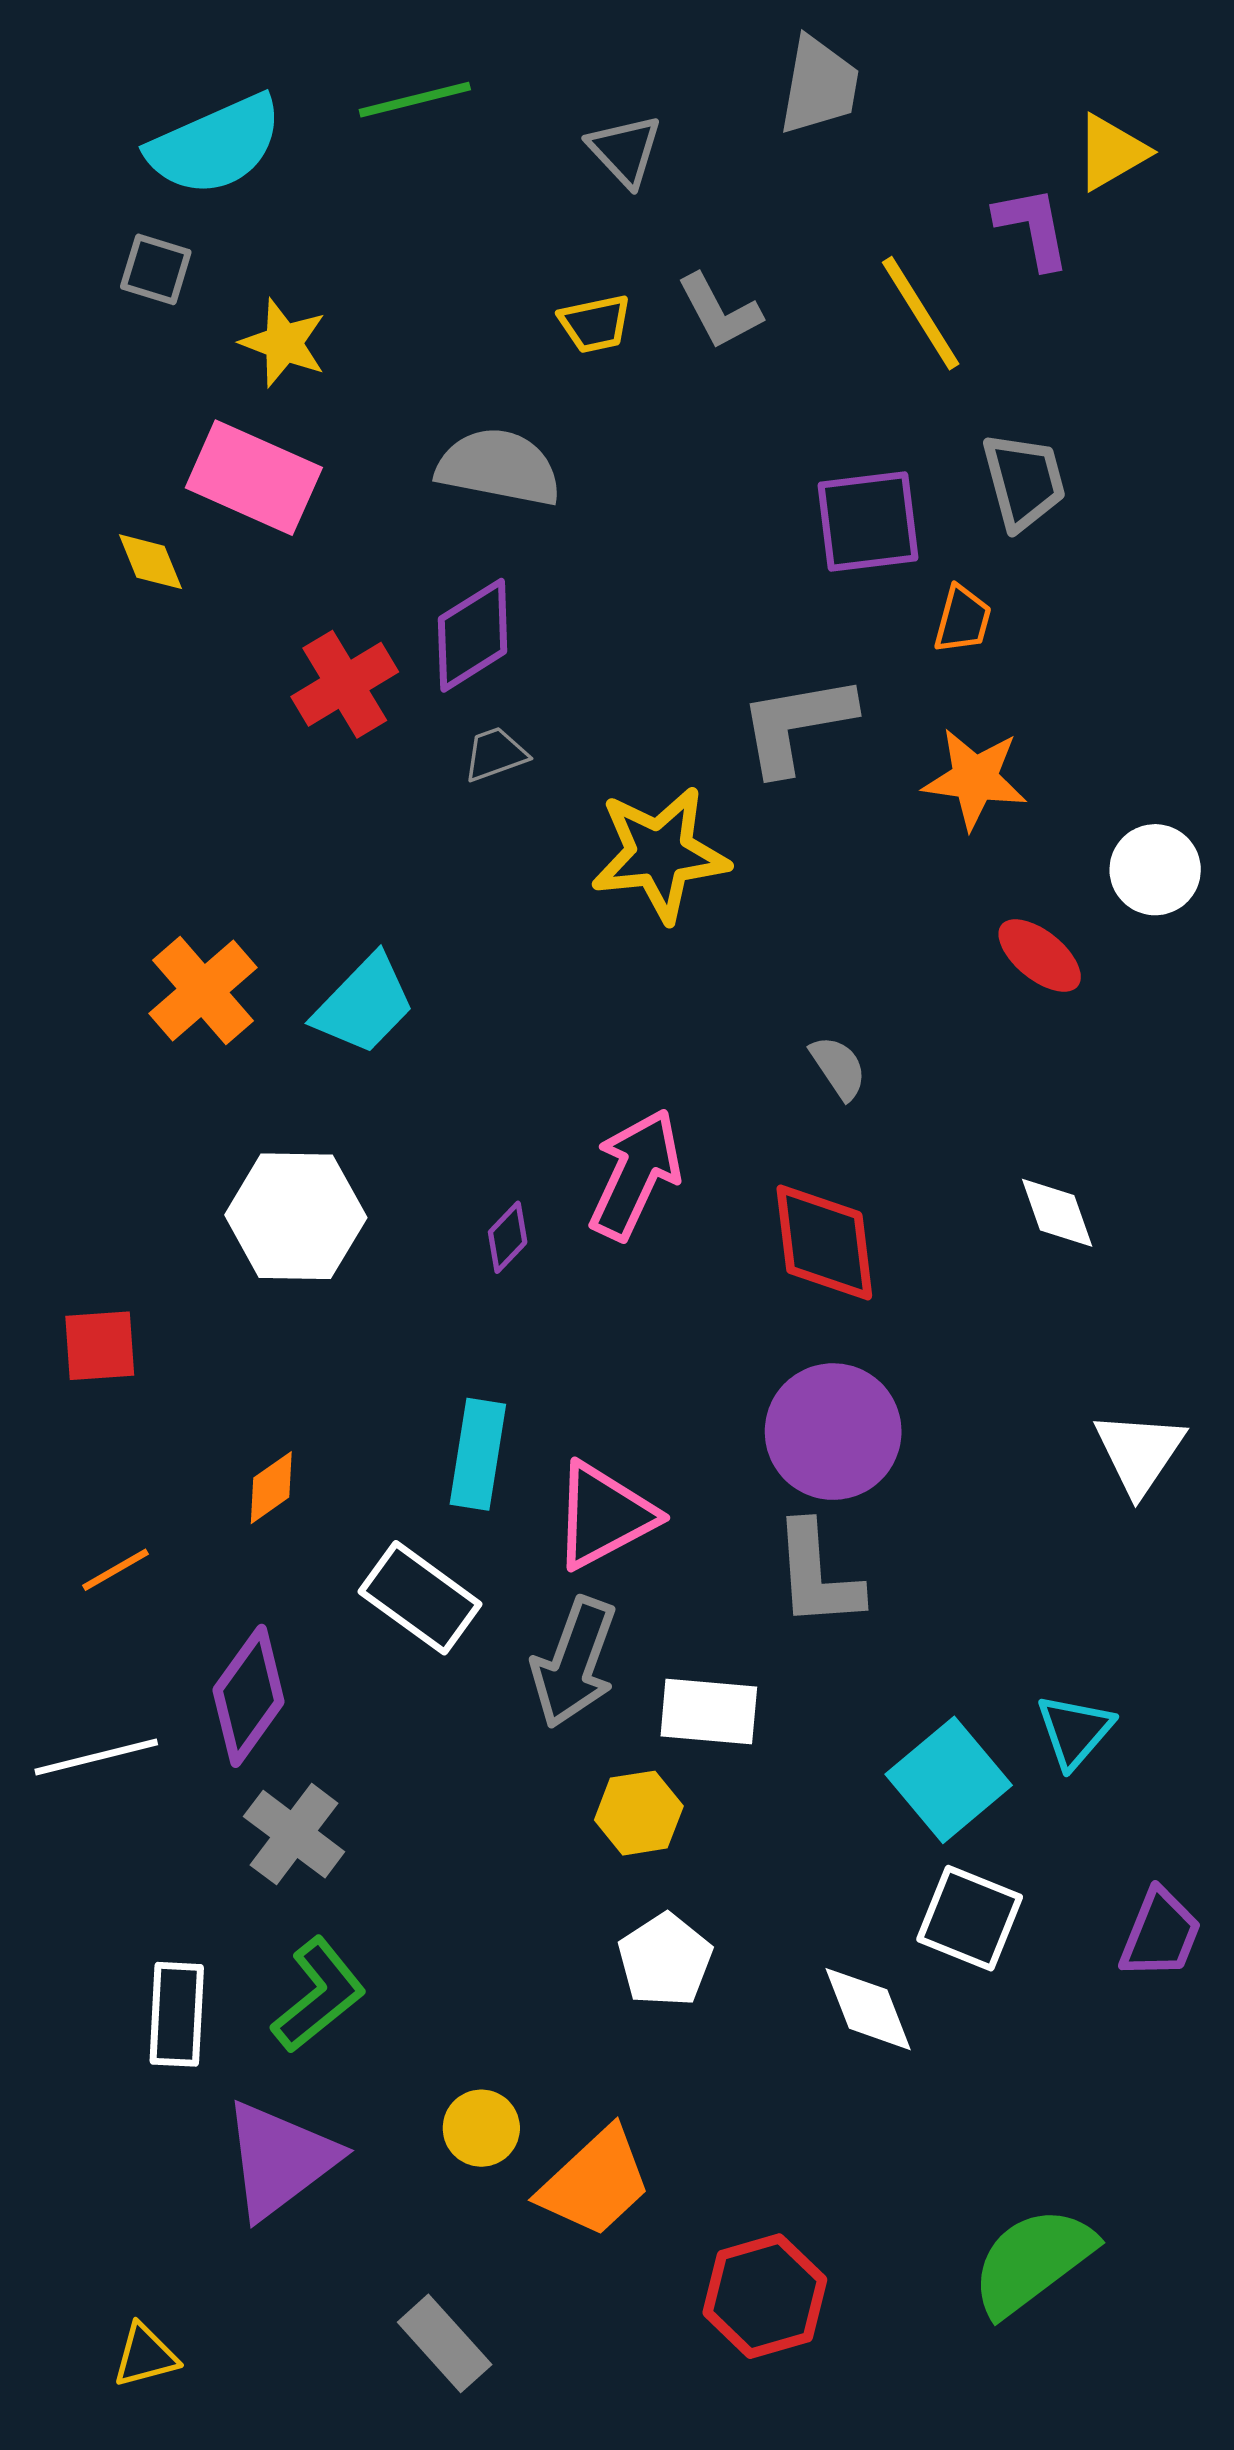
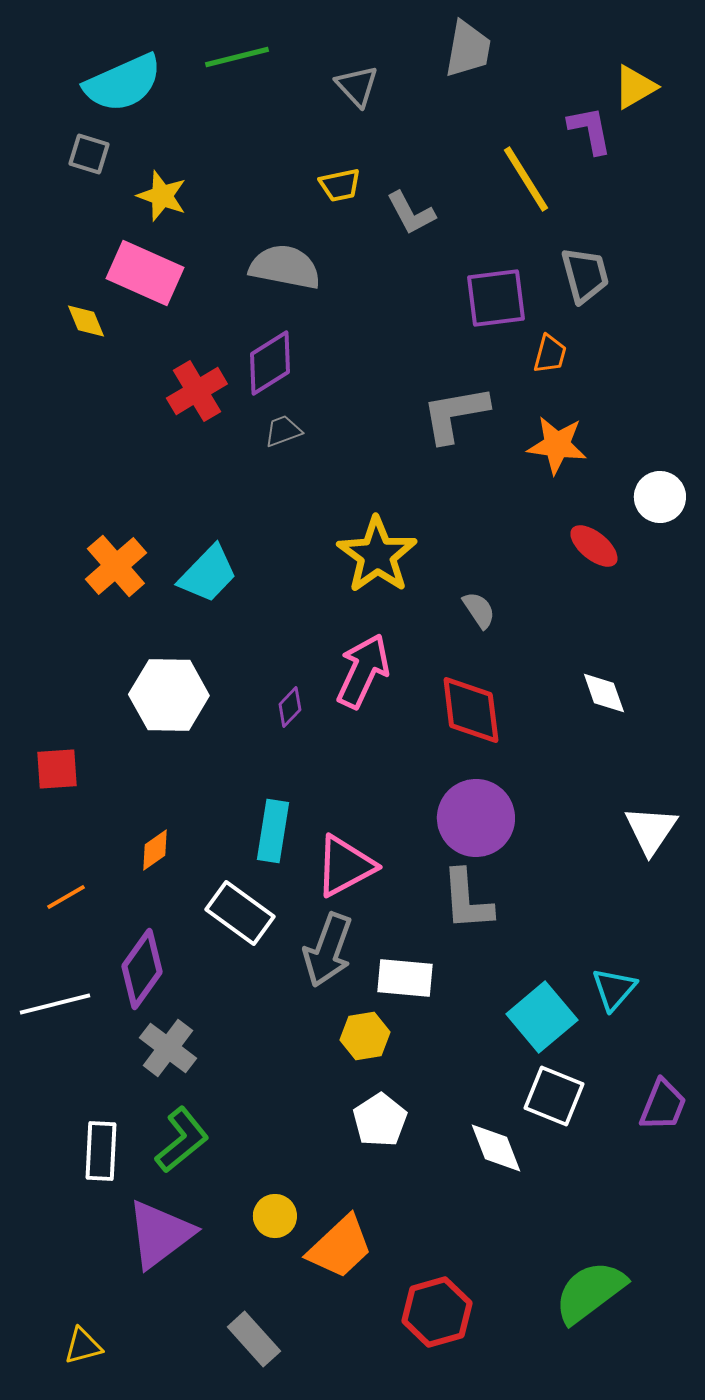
gray L-shape: (719, 311) -> (411, 213), moved
yellow star: (660, 854) -> (377, 555), moved, turned -30

